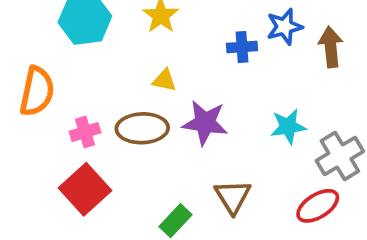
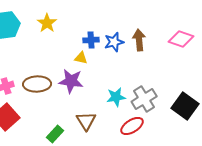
blue star: (284, 27) -> (114, 42), moved
yellow triangle: (164, 80) -> (81, 58), moved
cyan star: (288, 126) -> (116, 97), moved

